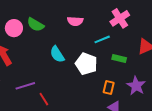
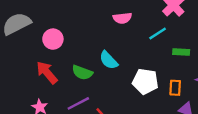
green semicircle: (36, 25) -> (82, 73), moved
white pentagon: (86, 64) -> (145, 81), moved

